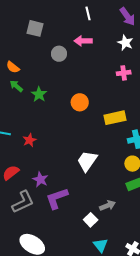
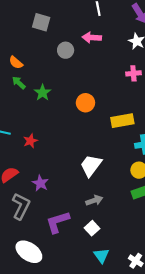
purple L-shape: (57, 198) -> (58, 222), moved
gray L-shape: (23, 202) -> (21, 206), turned -40
gray arrow: (108, 206) -> (94, 200), moved

